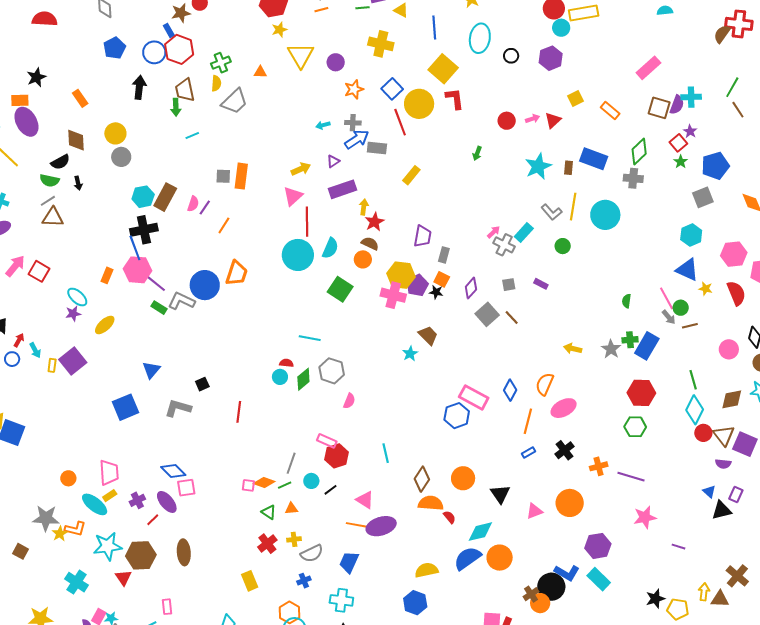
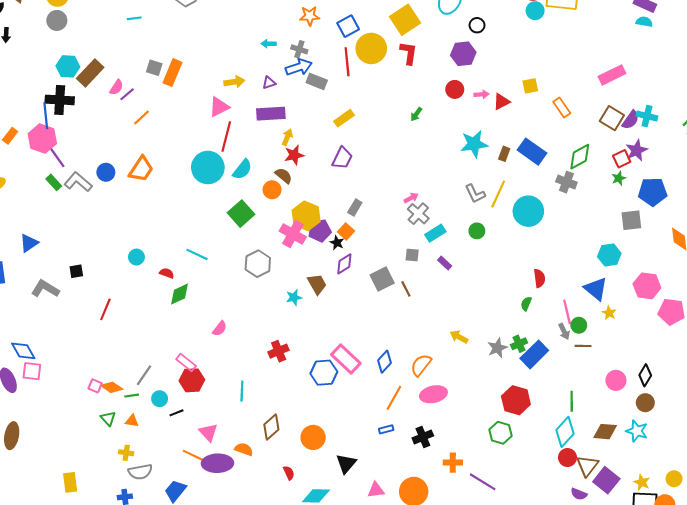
purple hexagon: (551, 58) -> (463, 54), moved
purple star: (690, 131) -> (637, 150), size x1.5
cyan rectangle: (524, 232) -> (435, 233), moved
purple trapezoid: (423, 236) -> (342, 158), moved
blue circle: (205, 285) -> (106, 172), size x0.6
purple diamond: (471, 288) -> (344, 264), moved
red semicircle: (736, 293) -> (539, 278), moved, size x0.7
green cross: (630, 340) -> (519, 344), turned -35
gray hexagon: (332, 371) -> (258, 264), moved
cyan circle: (280, 377) -> (136, 257), moved
orange semicircle: (431, 503) -> (244, 449), moved, size x0.7
red cross: (267, 544) -> (279, 351), moved

